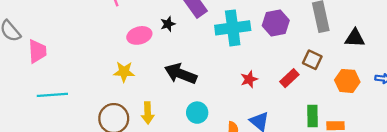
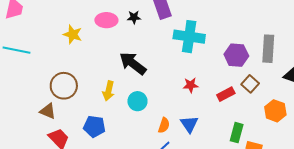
purple hexagon: (276, 23) -> (236, 55), moved
yellow star: (124, 72) -> (73, 34), moved
yellow arrow: (148, 113) -> (108, 91), moved

